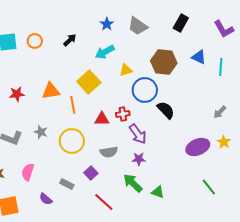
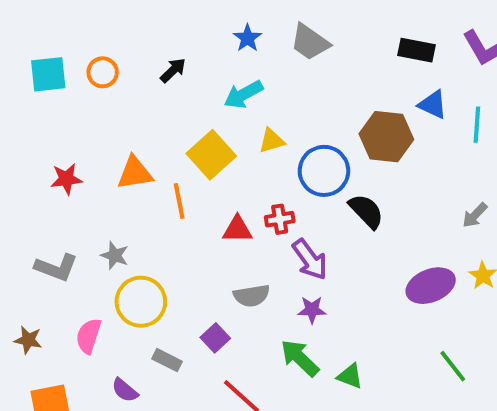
black rectangle: (181, 23) -> (417, 50), moved, turned 72
brown hexagon: (164, 62) -> (386, 137), moved
yellow triangle: (126, 70) -> (272, 141), moved
yellow circle: (72, 141) -> (141, 302), moved

